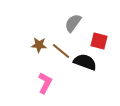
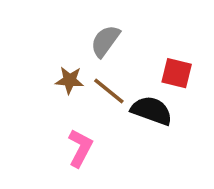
gray semicircle: (73, 23) -> (105, 41), moved

